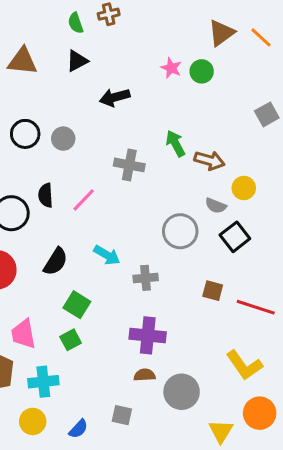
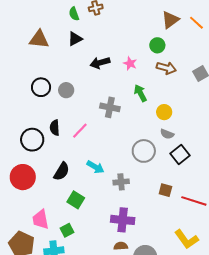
pink star: (171, 68) -> (130, 63), moved
brown arrow: (209, 160) -> (166, 68), moved
yellow circle: (244, 188) -> (164, 112), moved
green square: (71, 340) -> (67, 230), moved

